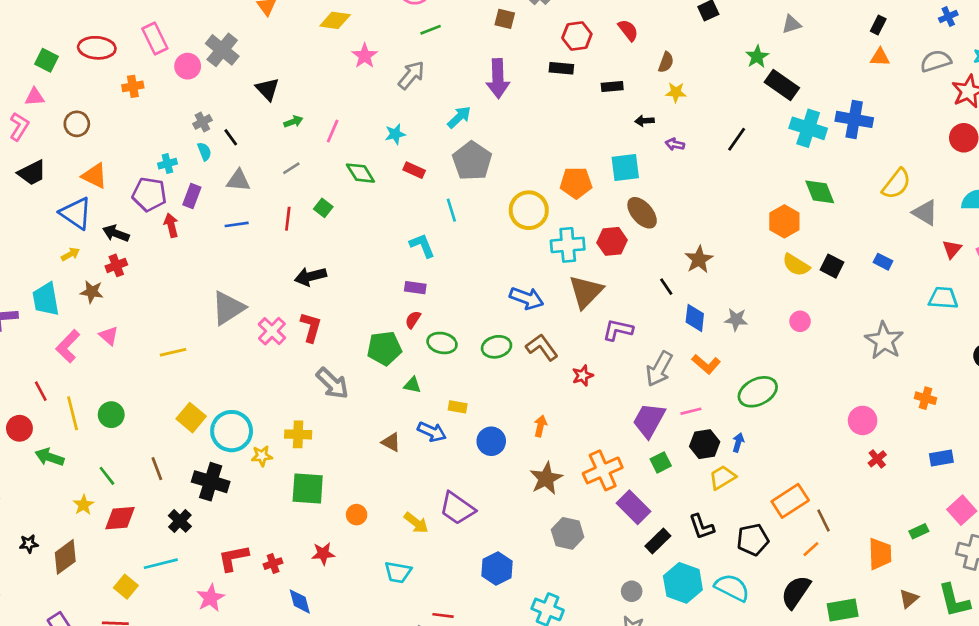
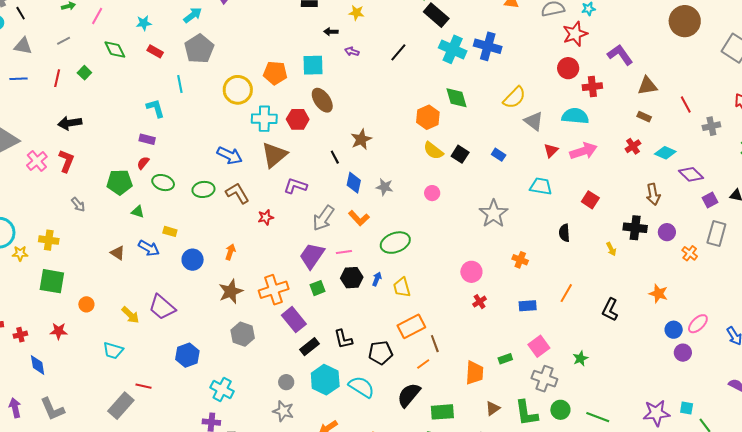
gray arrow: (332, 383) -> (78, 205), size x0.6
yellow trapezoid: (722, 477) -> (402, 287), moved, turned -80

